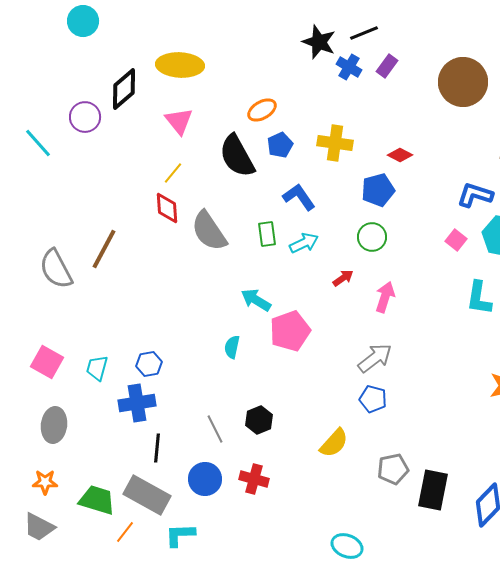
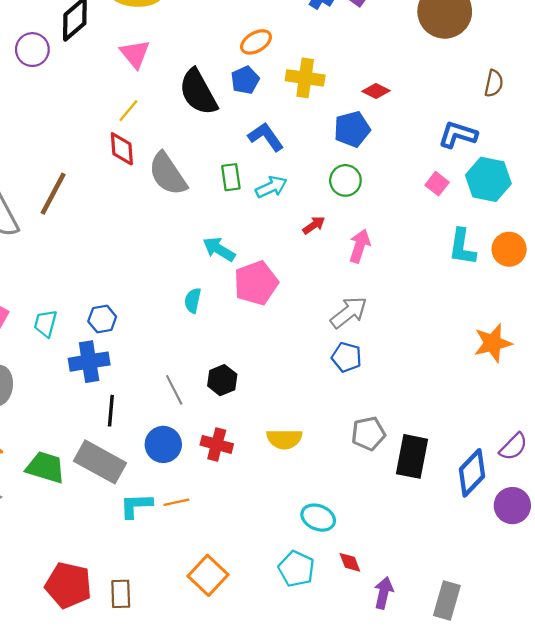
orange ellipse: (262, 110) -> (256, 42), moved
yellow semicircle: (334, 443) -> (284, 439), moved, turned 48
orange line: (125, 532) -> (176, 502), moved, turned 40

